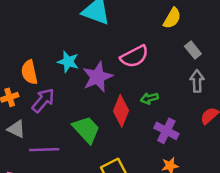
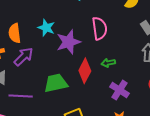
pink semicircle: (134, 56) -> (99, 28), turned -75
green trapezoid: (86, 130) -> (56, 83), turned -65

